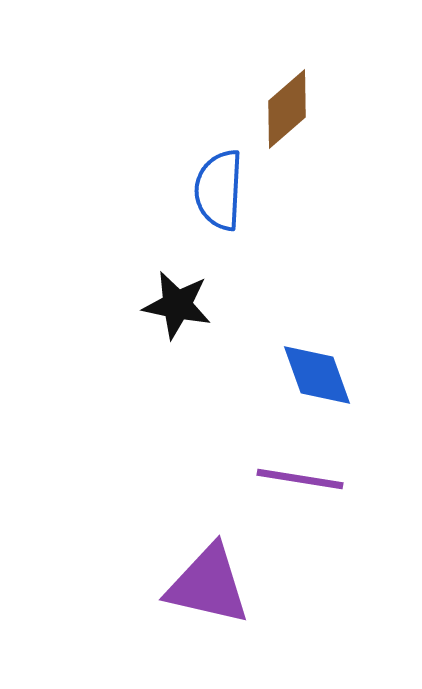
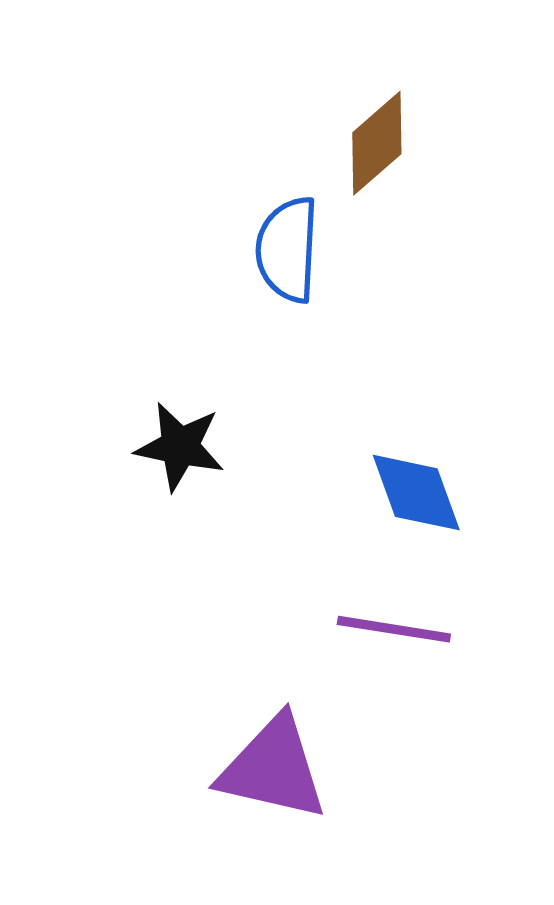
black star: (177, 305) -> (180, 447), moved

